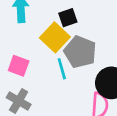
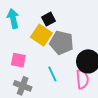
cyan line: (62, 69) -> (52, 74), moved

